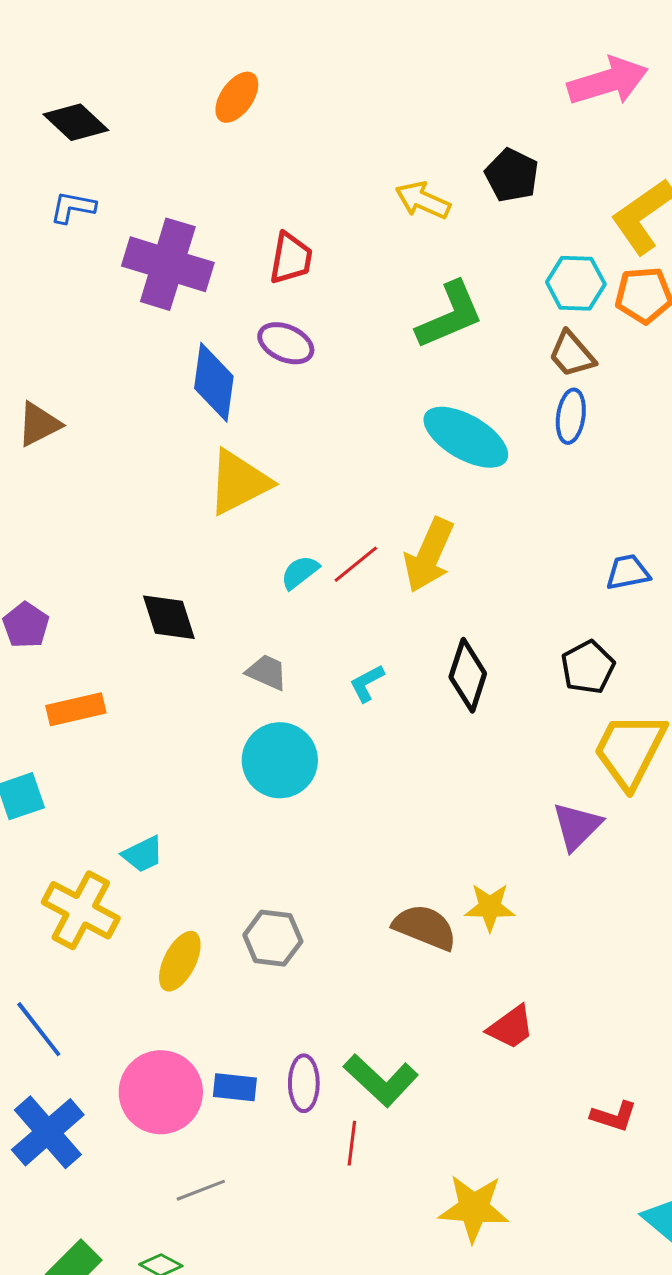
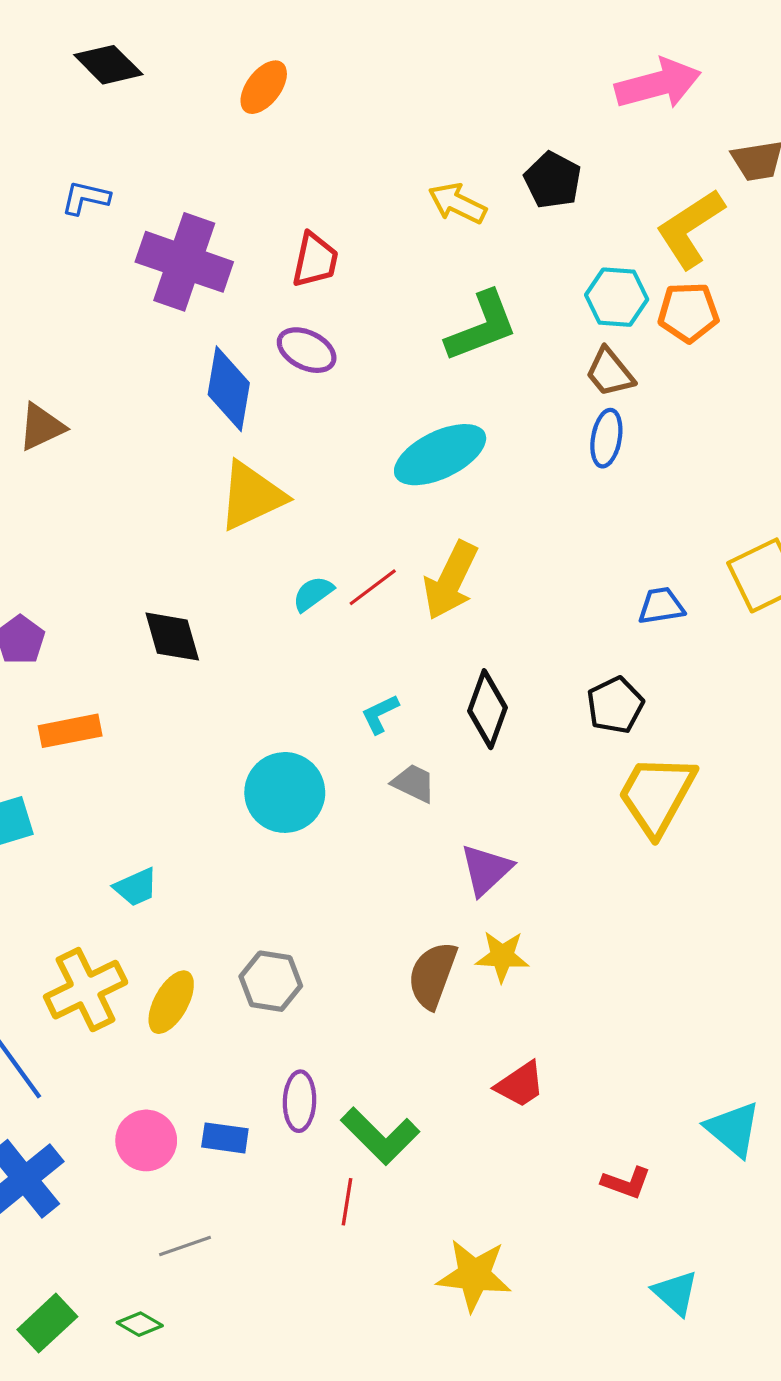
black diamond: (76, 122) -> (108, 65), moved
cyan ellipse: (466, 437) -> (440, 455), moved, turned -58
gray trapezoid: (267, 672) -> (414, 783), moved
purple triangle: (577, 826) -> (486, 870), moved
yellow cross: (81, 910) -> (86, 990), moved, turned 34
brown semicircle: (425, 927) -> (432, 975), turned -94
purple ellipse: (304, 1083) -> (300, 1101), moved
pink circle: (161, 1092) -> (146, 1140), size x0.7

